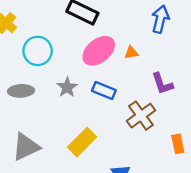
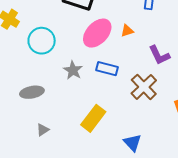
gray ellipse: (21, 91) -> (32, 92), moved
gray triangle: (26, 147) -> (43, 130), size x0.5

